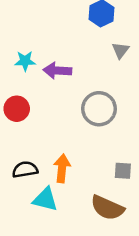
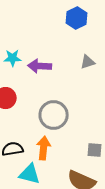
gray triangle: (120, 50) -> (88, 62), moved, turned 35
gray circle: (99, 109) -> (54, 115), moved

